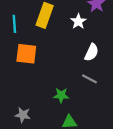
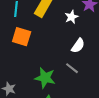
green star: (61, 95) -> (45, 78), size x1.5

